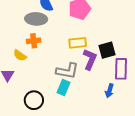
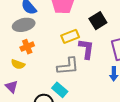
black square: (107, 50) -> (98, 21), moved
cyan rectangle: (64, 87) -> (60, 90), moved, turned -56

